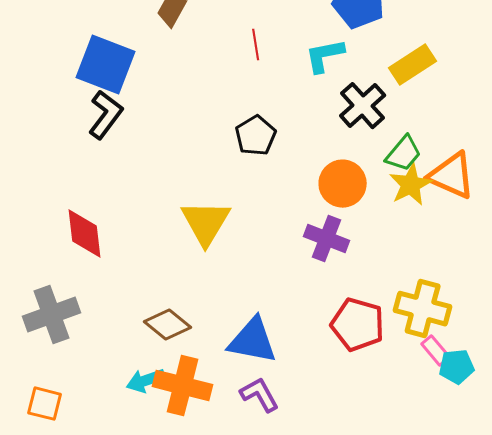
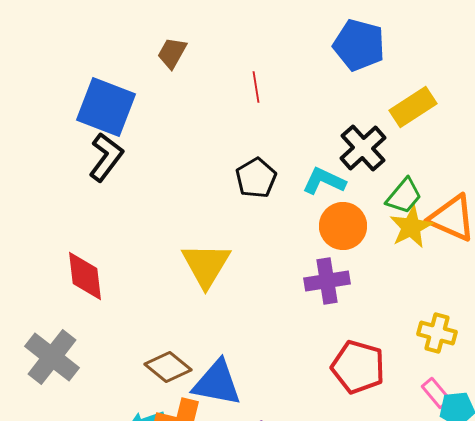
cyan L-shape: (325, 56) -> (324, 181), moved, turned 36
purple cross: (327, 239) -> (327, 281), turned -30
yellow cross: (423, 309) -> (437, 333), moved, size x0.7
gray cross: (52, 315) -> (52, 357), turned -32
blue triangle: (253, 341) -> (217, 383), moved

